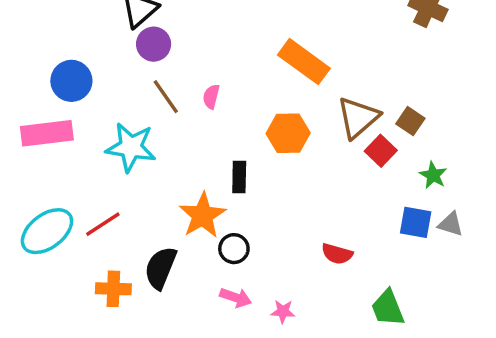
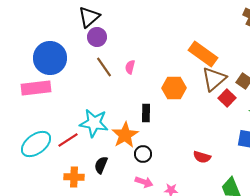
orange rectangle: (304, 62) -> (203, 54), moved
blue circle: (71, 81) -> (50, 58), size x1.4
cyan star: (131, 147) -> (94, 123), moved
black semicircle: (161, 268) -> (101, 165), size x0.7

